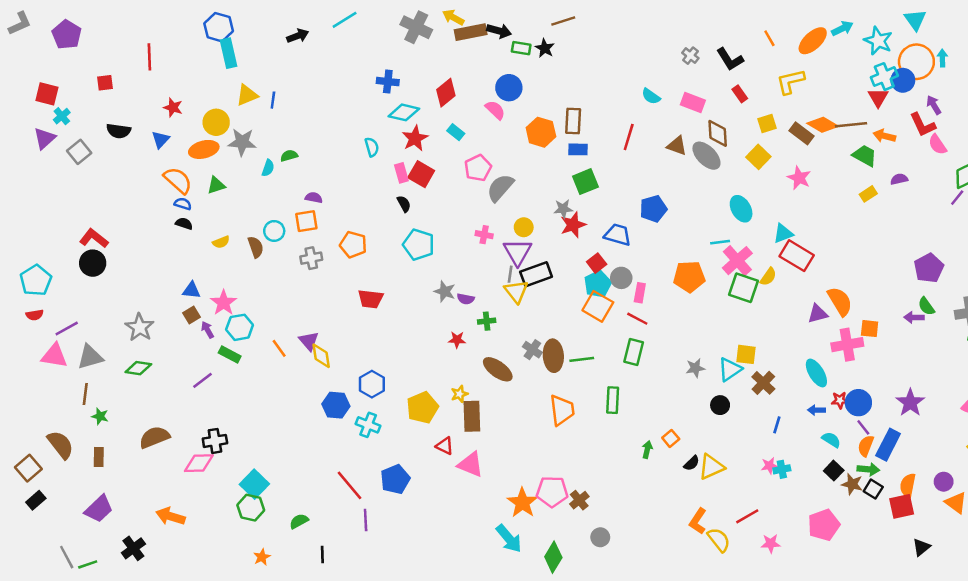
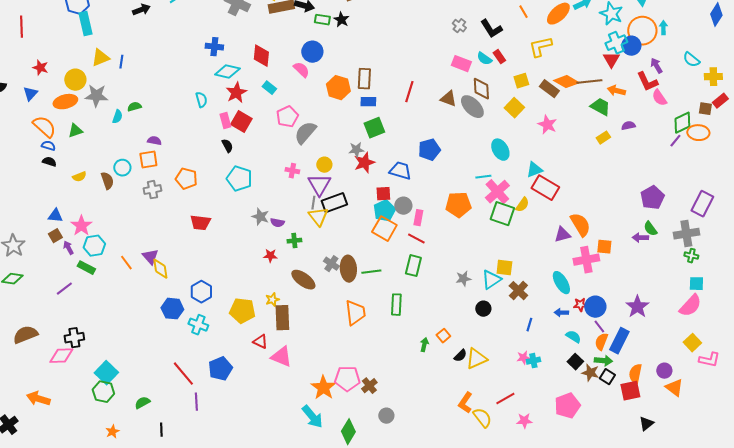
red diamond: (446, 93) -> (261, 56), turned -45
cyan semicircle: (651, 96) -> (484, 59), moved
red square: (597, 263) -> (383, 194), turned 35
yellow pentagon: (422, 408) -> (242, 311), turned 30

